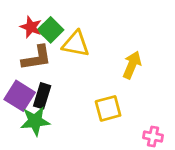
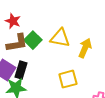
green square: (51, 30) -> (33, 40), moved
yellow triangle: (76, 44) -> (60, 38), moved

